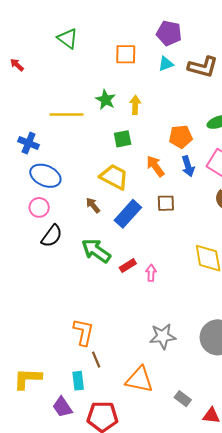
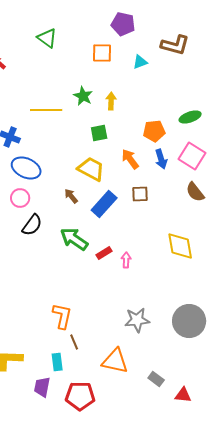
purple pentagon: (169, 33) -> (123, 24), moved
brown L-shape: (203, 67) -> (175, 45), moved
purple trapezoid: (62, 407) -> (42, 387), turned 45

